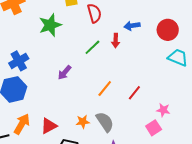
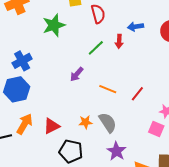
purple arrow: (65, 73) -> (77, 74), moved
orange line: (105, 88) -> (108, 89), turned 72
pink square: (154, 128) -> (156, 129), turned -35

